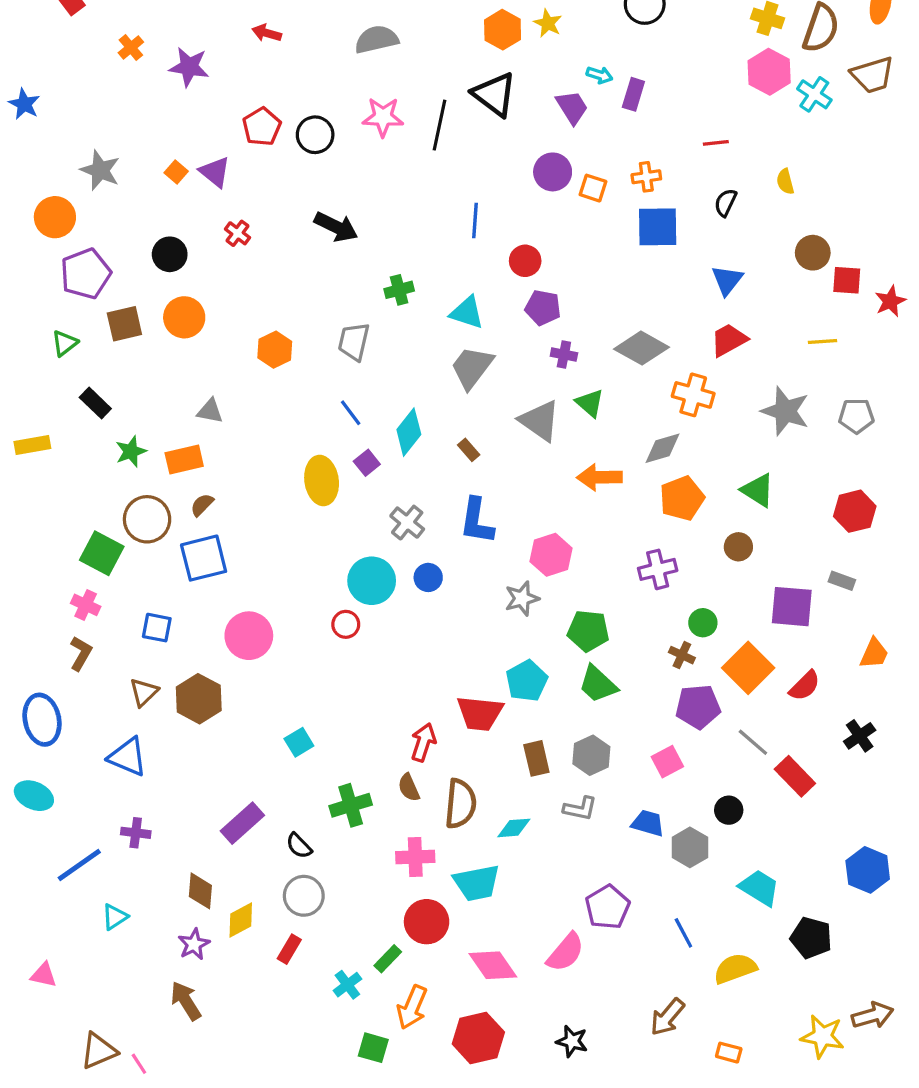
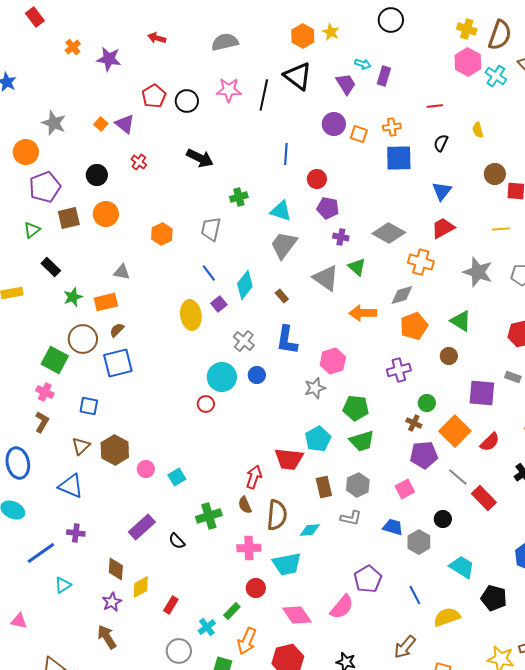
pink circle: (249, 636) -> (146, 469), moved, size x0.6
green trapezoid: (598, 684) -> (362, 441), turned -60
gray circle: (304, 896) -> (179, 651), moved
red circle: (427, 922) -> (256, 588), size x0.7

